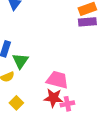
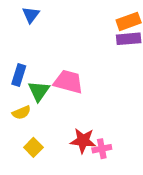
pink trapezoid: (57, 80) -> (68, 82), moved

